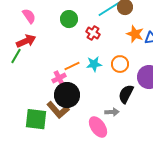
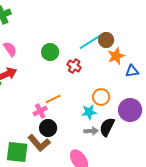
orange star: (135, 34) -> (116, 56), moved, turned 30
cyan star: (94, 64) -> (89, 112), moved
black circle: (67, 95) -> (48, 128), size x0.7
gray arrow: (112, 112) -> (91, 131), moved

